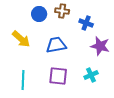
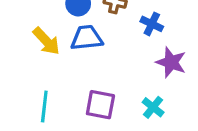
blue trapezoid: (56, 45) -> (87, 38), moved
cyan cross: (91, 75) -> (153, 107), turned -32

